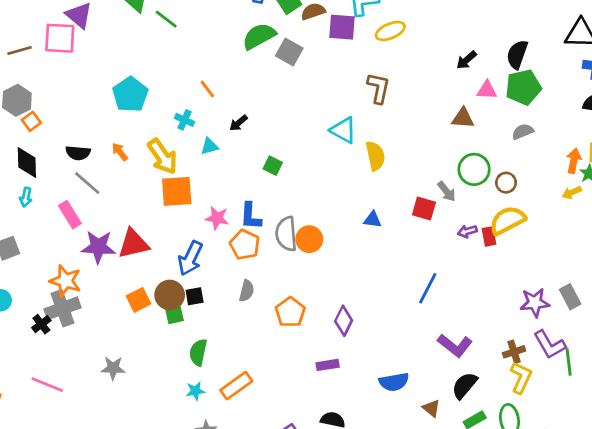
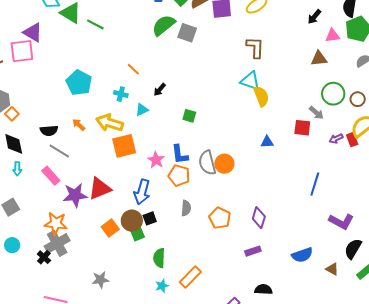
cyan triangle: (343, 130) -> (250, 81), moved
yellow arrow: (162, 156) -> (110, 123), turned 152
pink star: (217, 218) -> (156, 160), turned 30

